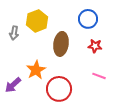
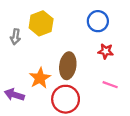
brown ellipse: (61, 44) -> (68, 66), moved
purple arrow: (13, 85) -> (14, 95), turned 60

